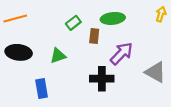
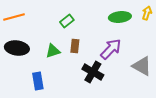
green ellipse: (113, 18) -> (120, 17), moved
brown rectangle: (94, 36) -> (75, 46), moved
black cross: (102, 79) -> (93, 72), turned 30

